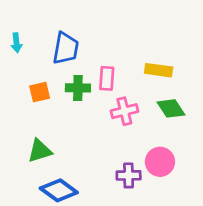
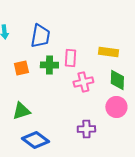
green diamond: (171, 108) -> (117, 80), turned 35
pink circle: (160, 162) -> (116, 107), moved

